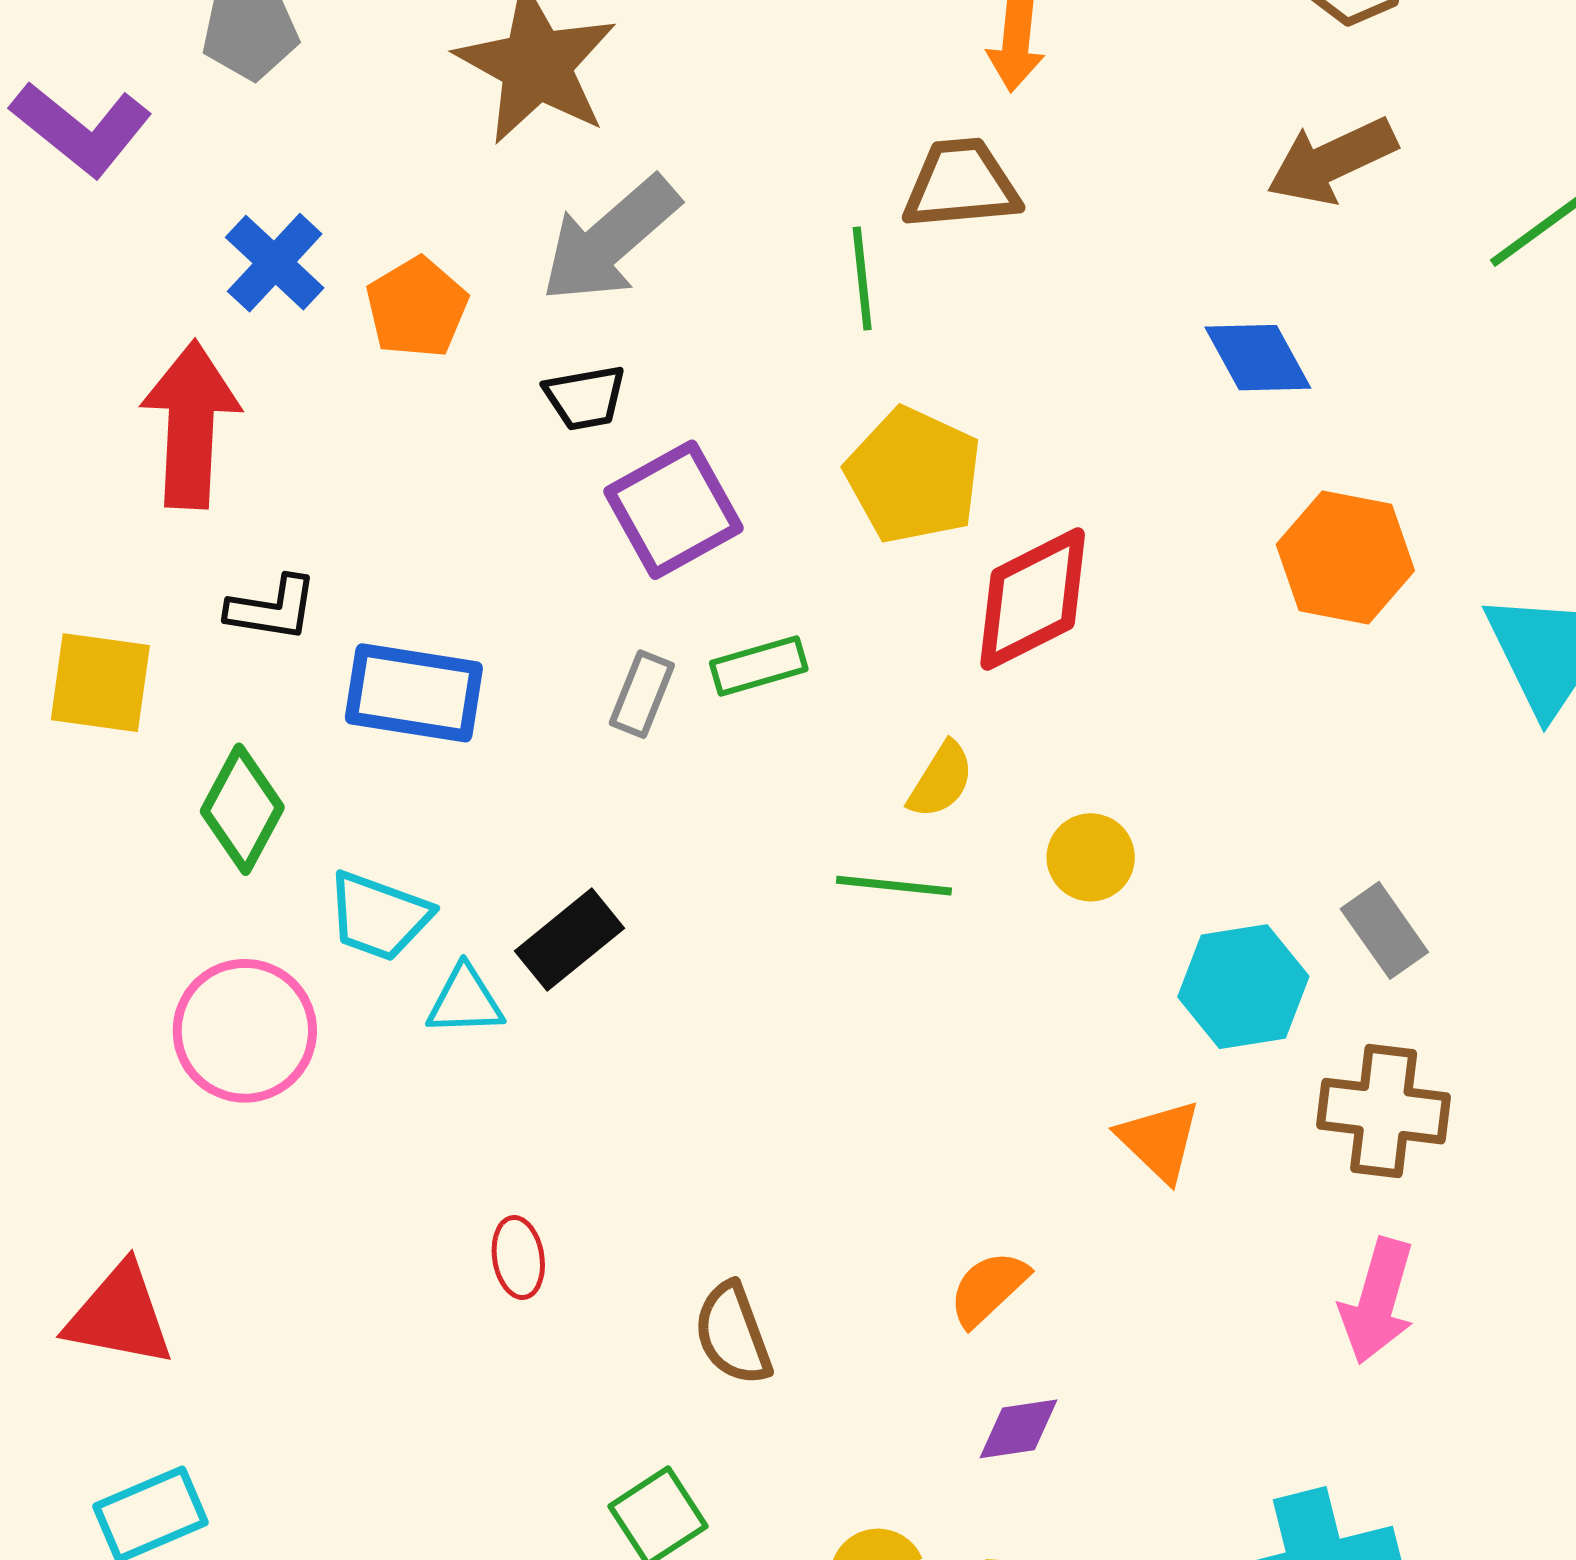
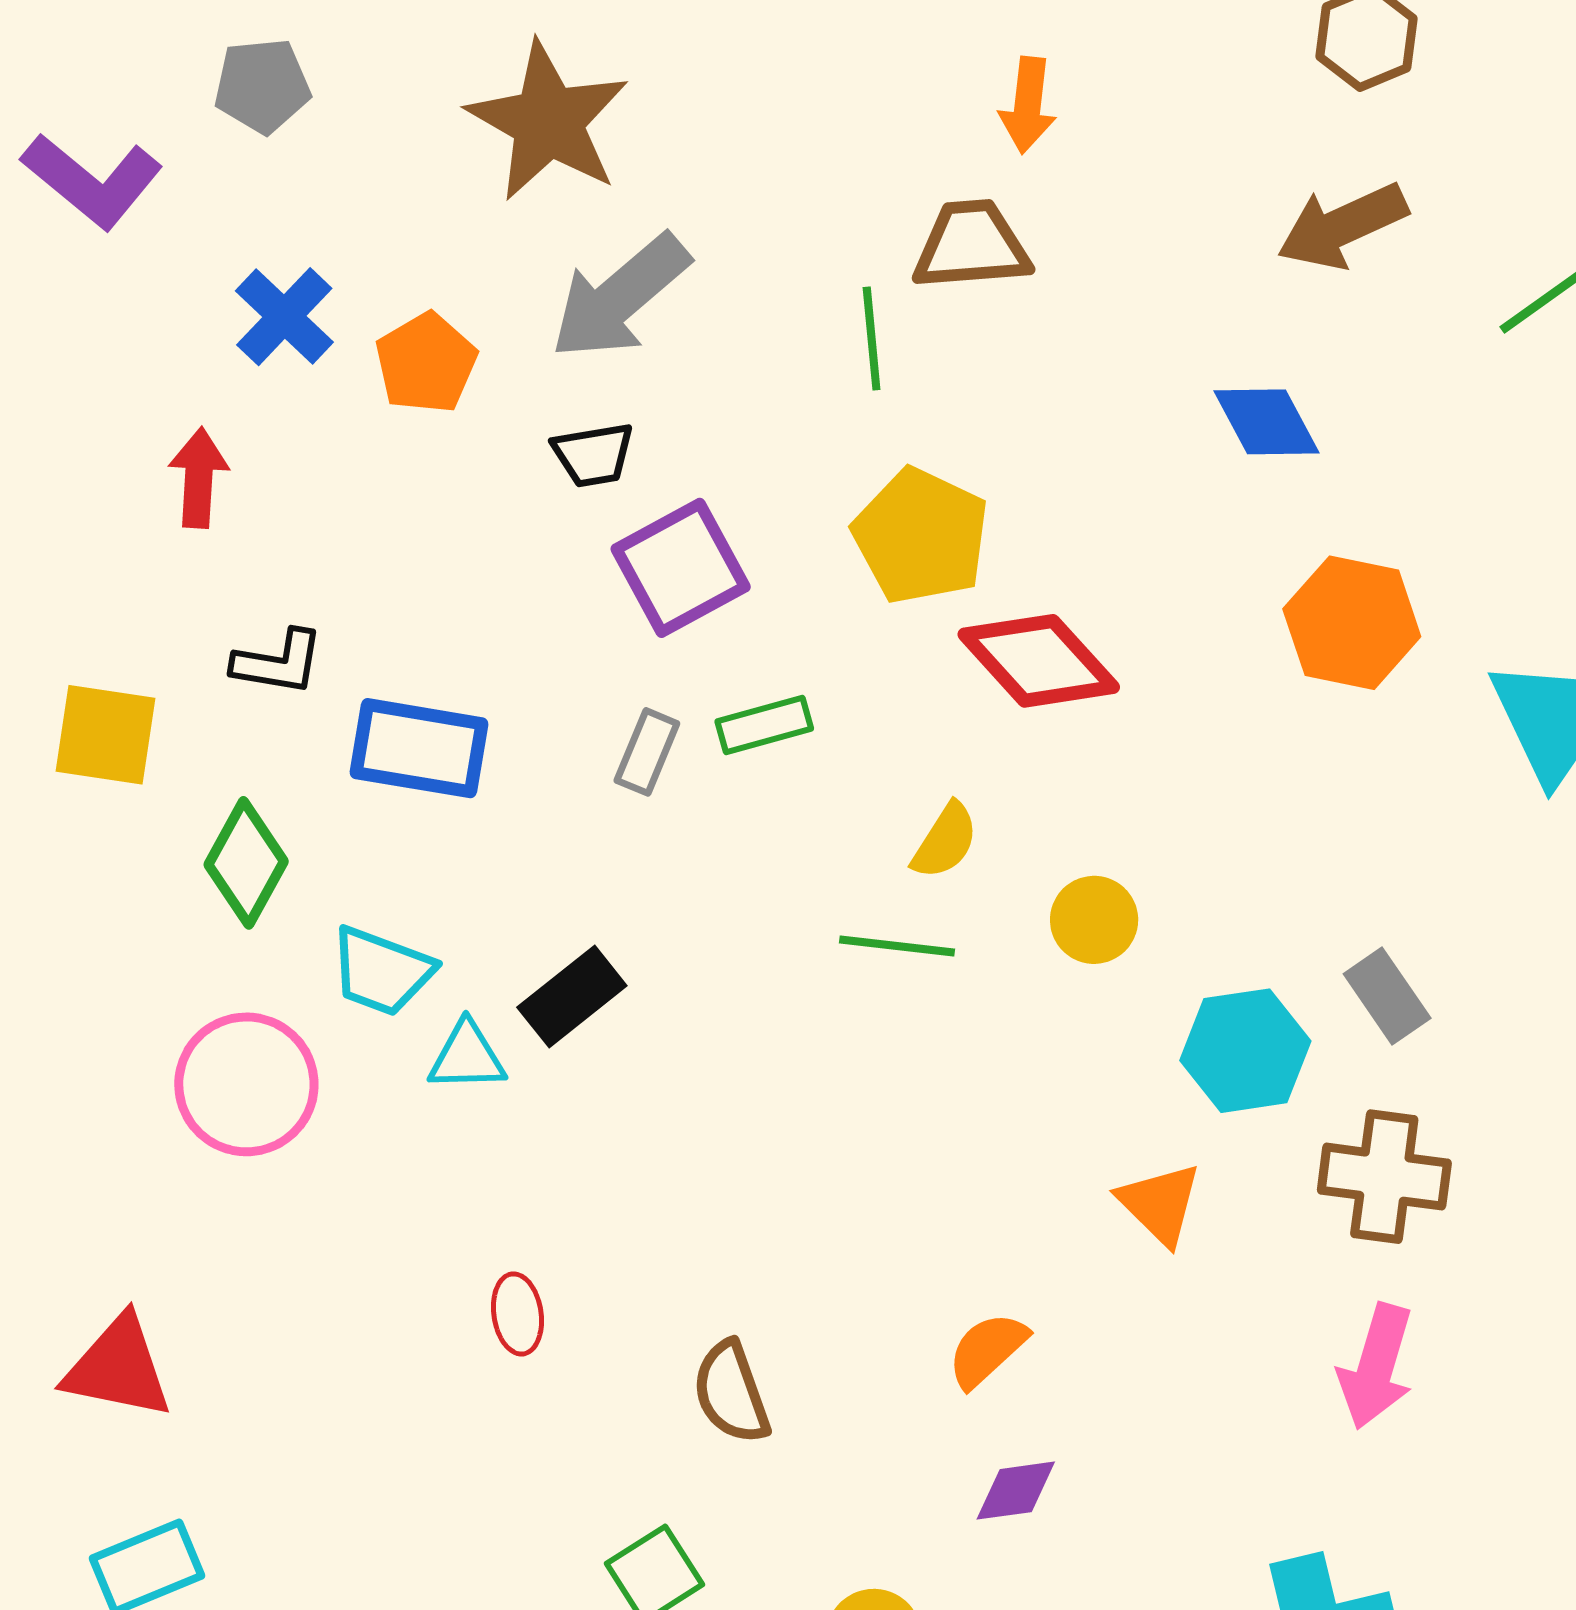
red arrow: (191, 425) -> (199, 478), size x0.6
red diamond: (1033, 599) -> (1039, 661), turned 74

